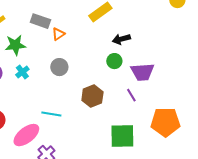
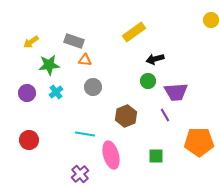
orange triangle: (58, 34) -> (85, 60), moved, turned 40
pink ellipse: (26, 135) -> (111, 155), moved, turned -68
green square: (122, 136) -> (156, 156), size x0.6

